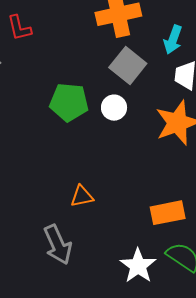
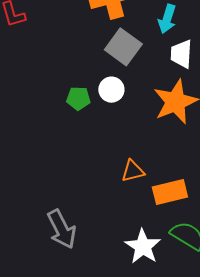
green pentagon: (69, 102) -> (78, 98), moved, size x0.6
orange triangle: (82, 196) -> (133, 171), moved

